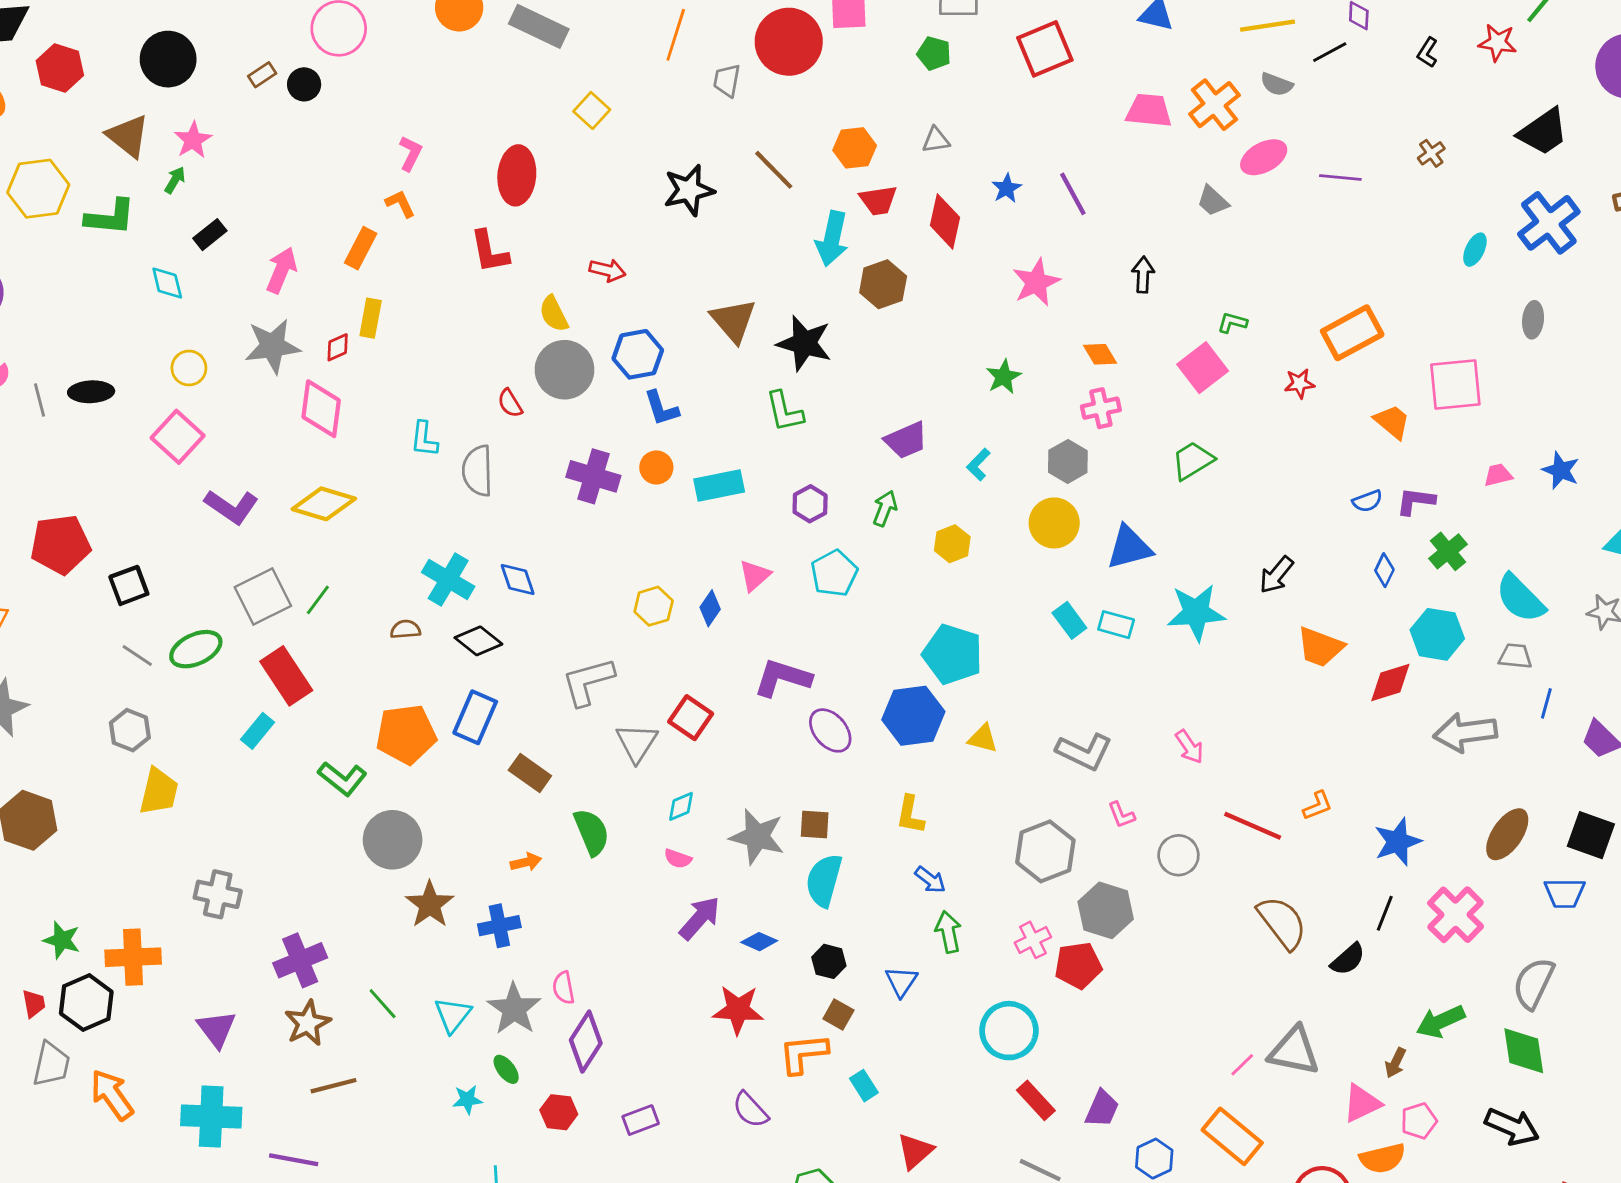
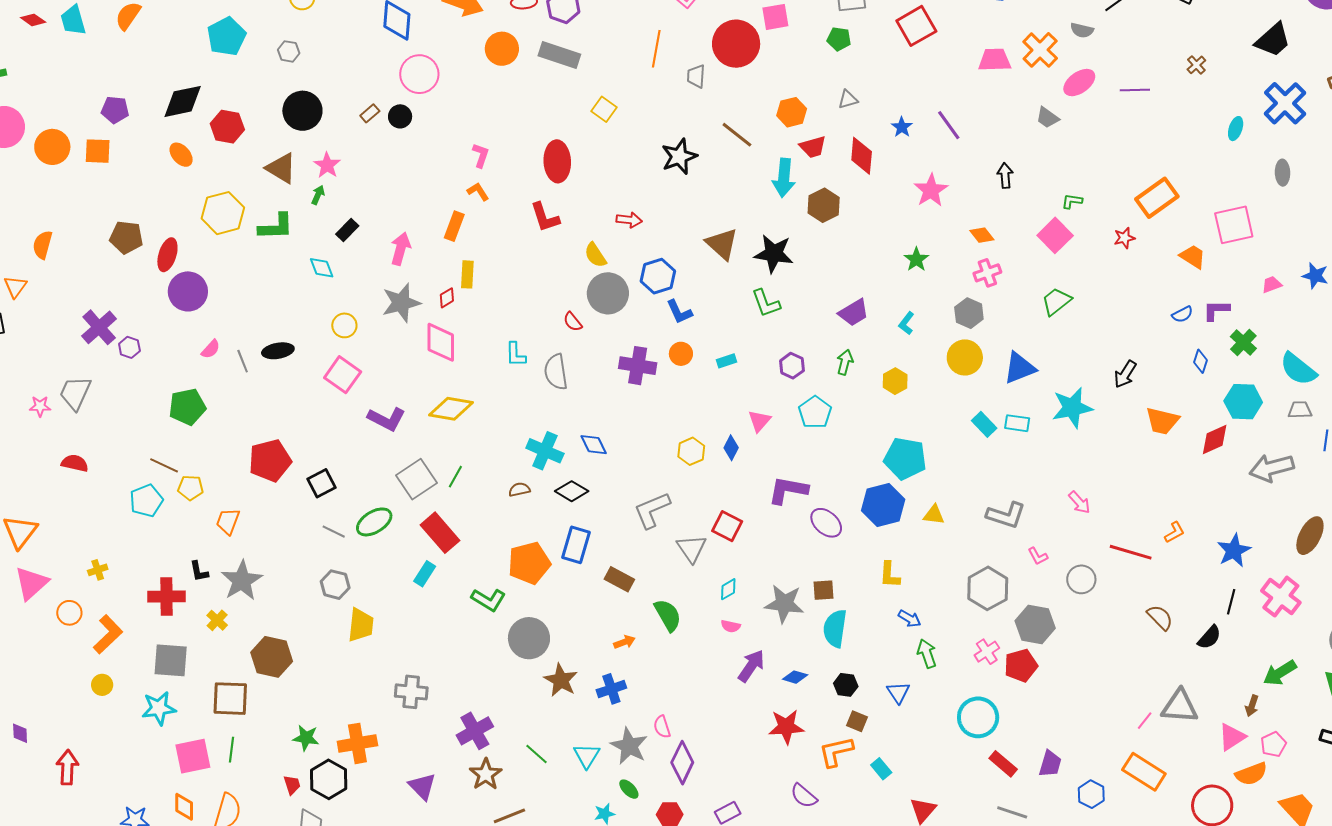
cyan rectangle: (719, 485) -> (727, 361), size x0.6
brown semicircle: (1282, 923) -> (1160, 617), size x0.7

